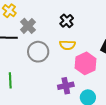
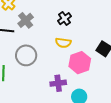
gray circle: (38, 52) -> (26, 55), moved

